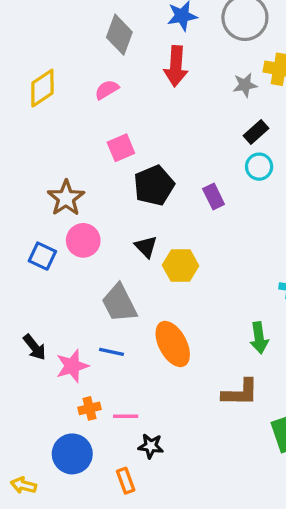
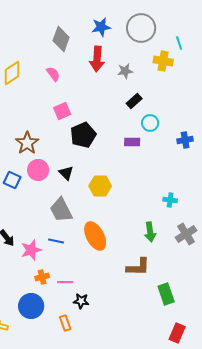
gray star: (245, 85) -> (125, 71), moved
pink semicircle: (107, 90) -> (53, 74), turned 84
black rectangle: (256, 132) -> (134, 101), moved
purple rectangle: (214, 196) -> (132, 142), moved, turned -63
black triangle: (146, 247) -> (66, 173), moved

